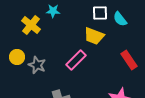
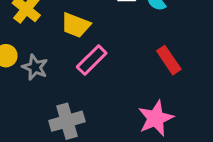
yellow trapezoid: (94, 36) -> (76, 25), moved

